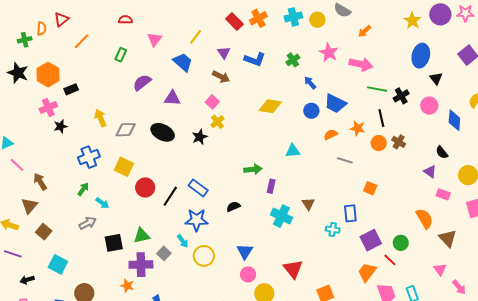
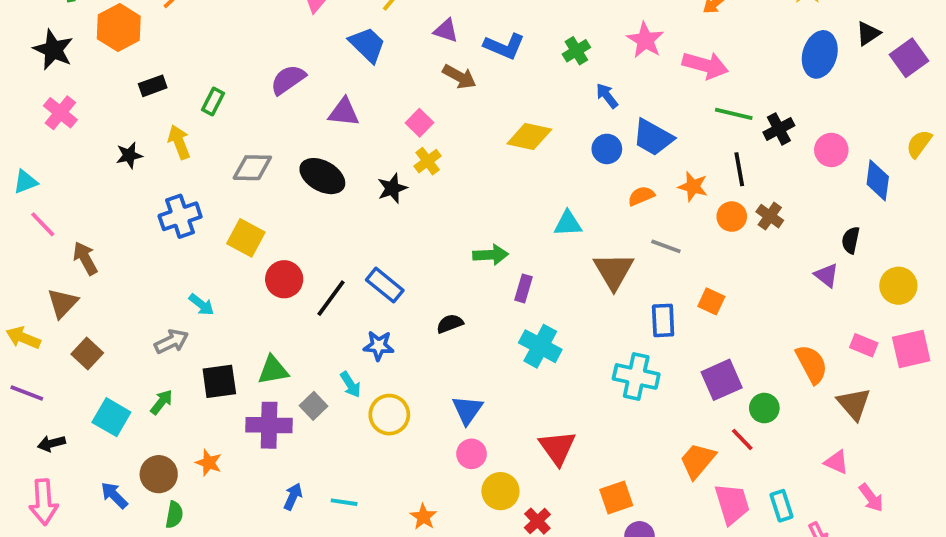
purple triangle: (224, 53) -> (446, 31), turned -40
green rectangle: (121, 55) -> (213, 101), moved
orange hexagon: (48, 75) -> (119, 27), moved
brown arrow: (221, 77) -> (459, 77), moved
black triangle: (436, 78) -> (868, 33), moved, turned 32
pink cross: (48, 108) -> (60, 113), moved, turned -30
yellow arrow: (100, 118) -> (179, 142), moved
black semicircle: (442, 152) -> (851, 240), turned 48
green arrow: (83, 189) -> (161, 402), moved
pink rectangle: (443, 194) -> (864, 345), moved
brown triangle: (308, 204) -> (614, 271), moved, size x1.6
blue rectangle: (350, 213) -> (663, 320), moved
blue star: (196, 220) -> (379, 346), size x0.7
cyan cross: (333, 230) -> (636, 376), size x1.6
purple square: (371, 240) -> (722, 380), moved
pink triangle: (440, 269) -> (836, 462), turned -32
orange star: (127, 286) -> (209, 463), moved

